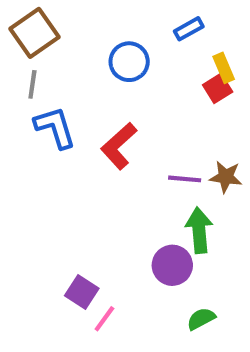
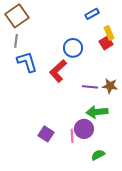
blue circle: (129, 62) -> (73, 48), moved
green arrow: (199, 230) -> (97, 112), turned -90
purple square: (82, 292) -> (46, 134), moved
pink line: (104, 319) -> (72, 136), moved, turned -40

